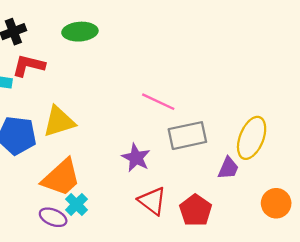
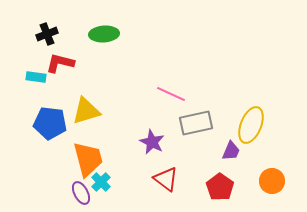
orange trapezoid: (61, 178) -> (88, 159), turned -63
red pentagon: (196, 210) -> (220, 187), moved
purple ellipse: (53, 217) -> (81, 193), turned 40

